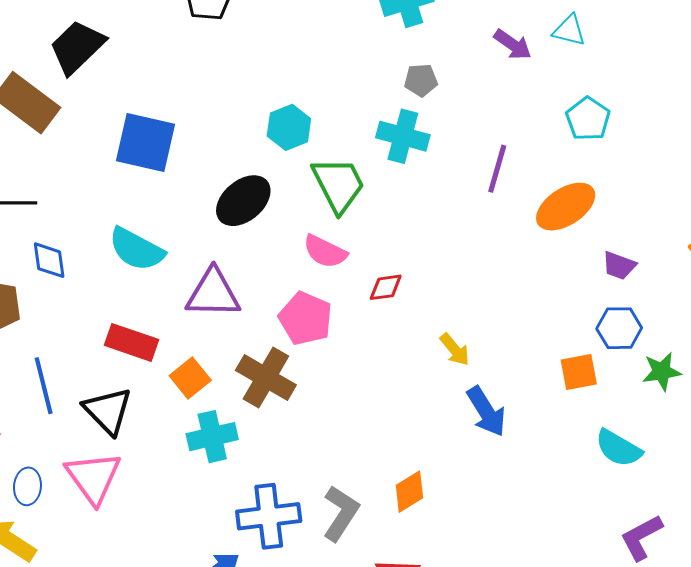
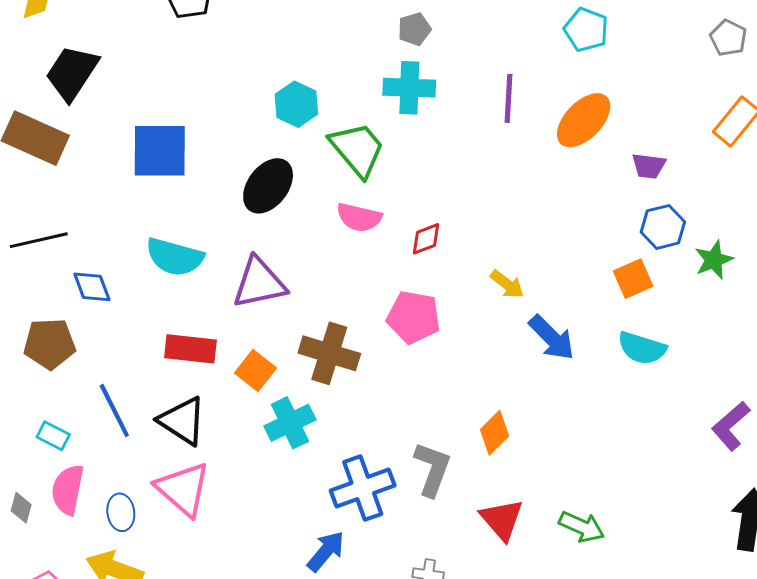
pink pentagon: (306, 318) -> (414, 317), moved
cyan semicircle: (619, 448) -> (642, 348), moved

